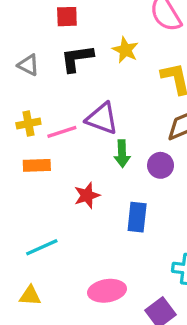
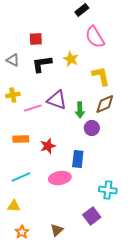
gray triangle: (28, 65) -> (13, 60), moved
yellow cross: (28, 124) -> (13, 95), moved
green arrow: (122, 154) -> (80, 110), moved
orange rectangle: (37, 165) -> (21, 139), moved
pink ellipse: (107, 291) -> (60, 178), moved

